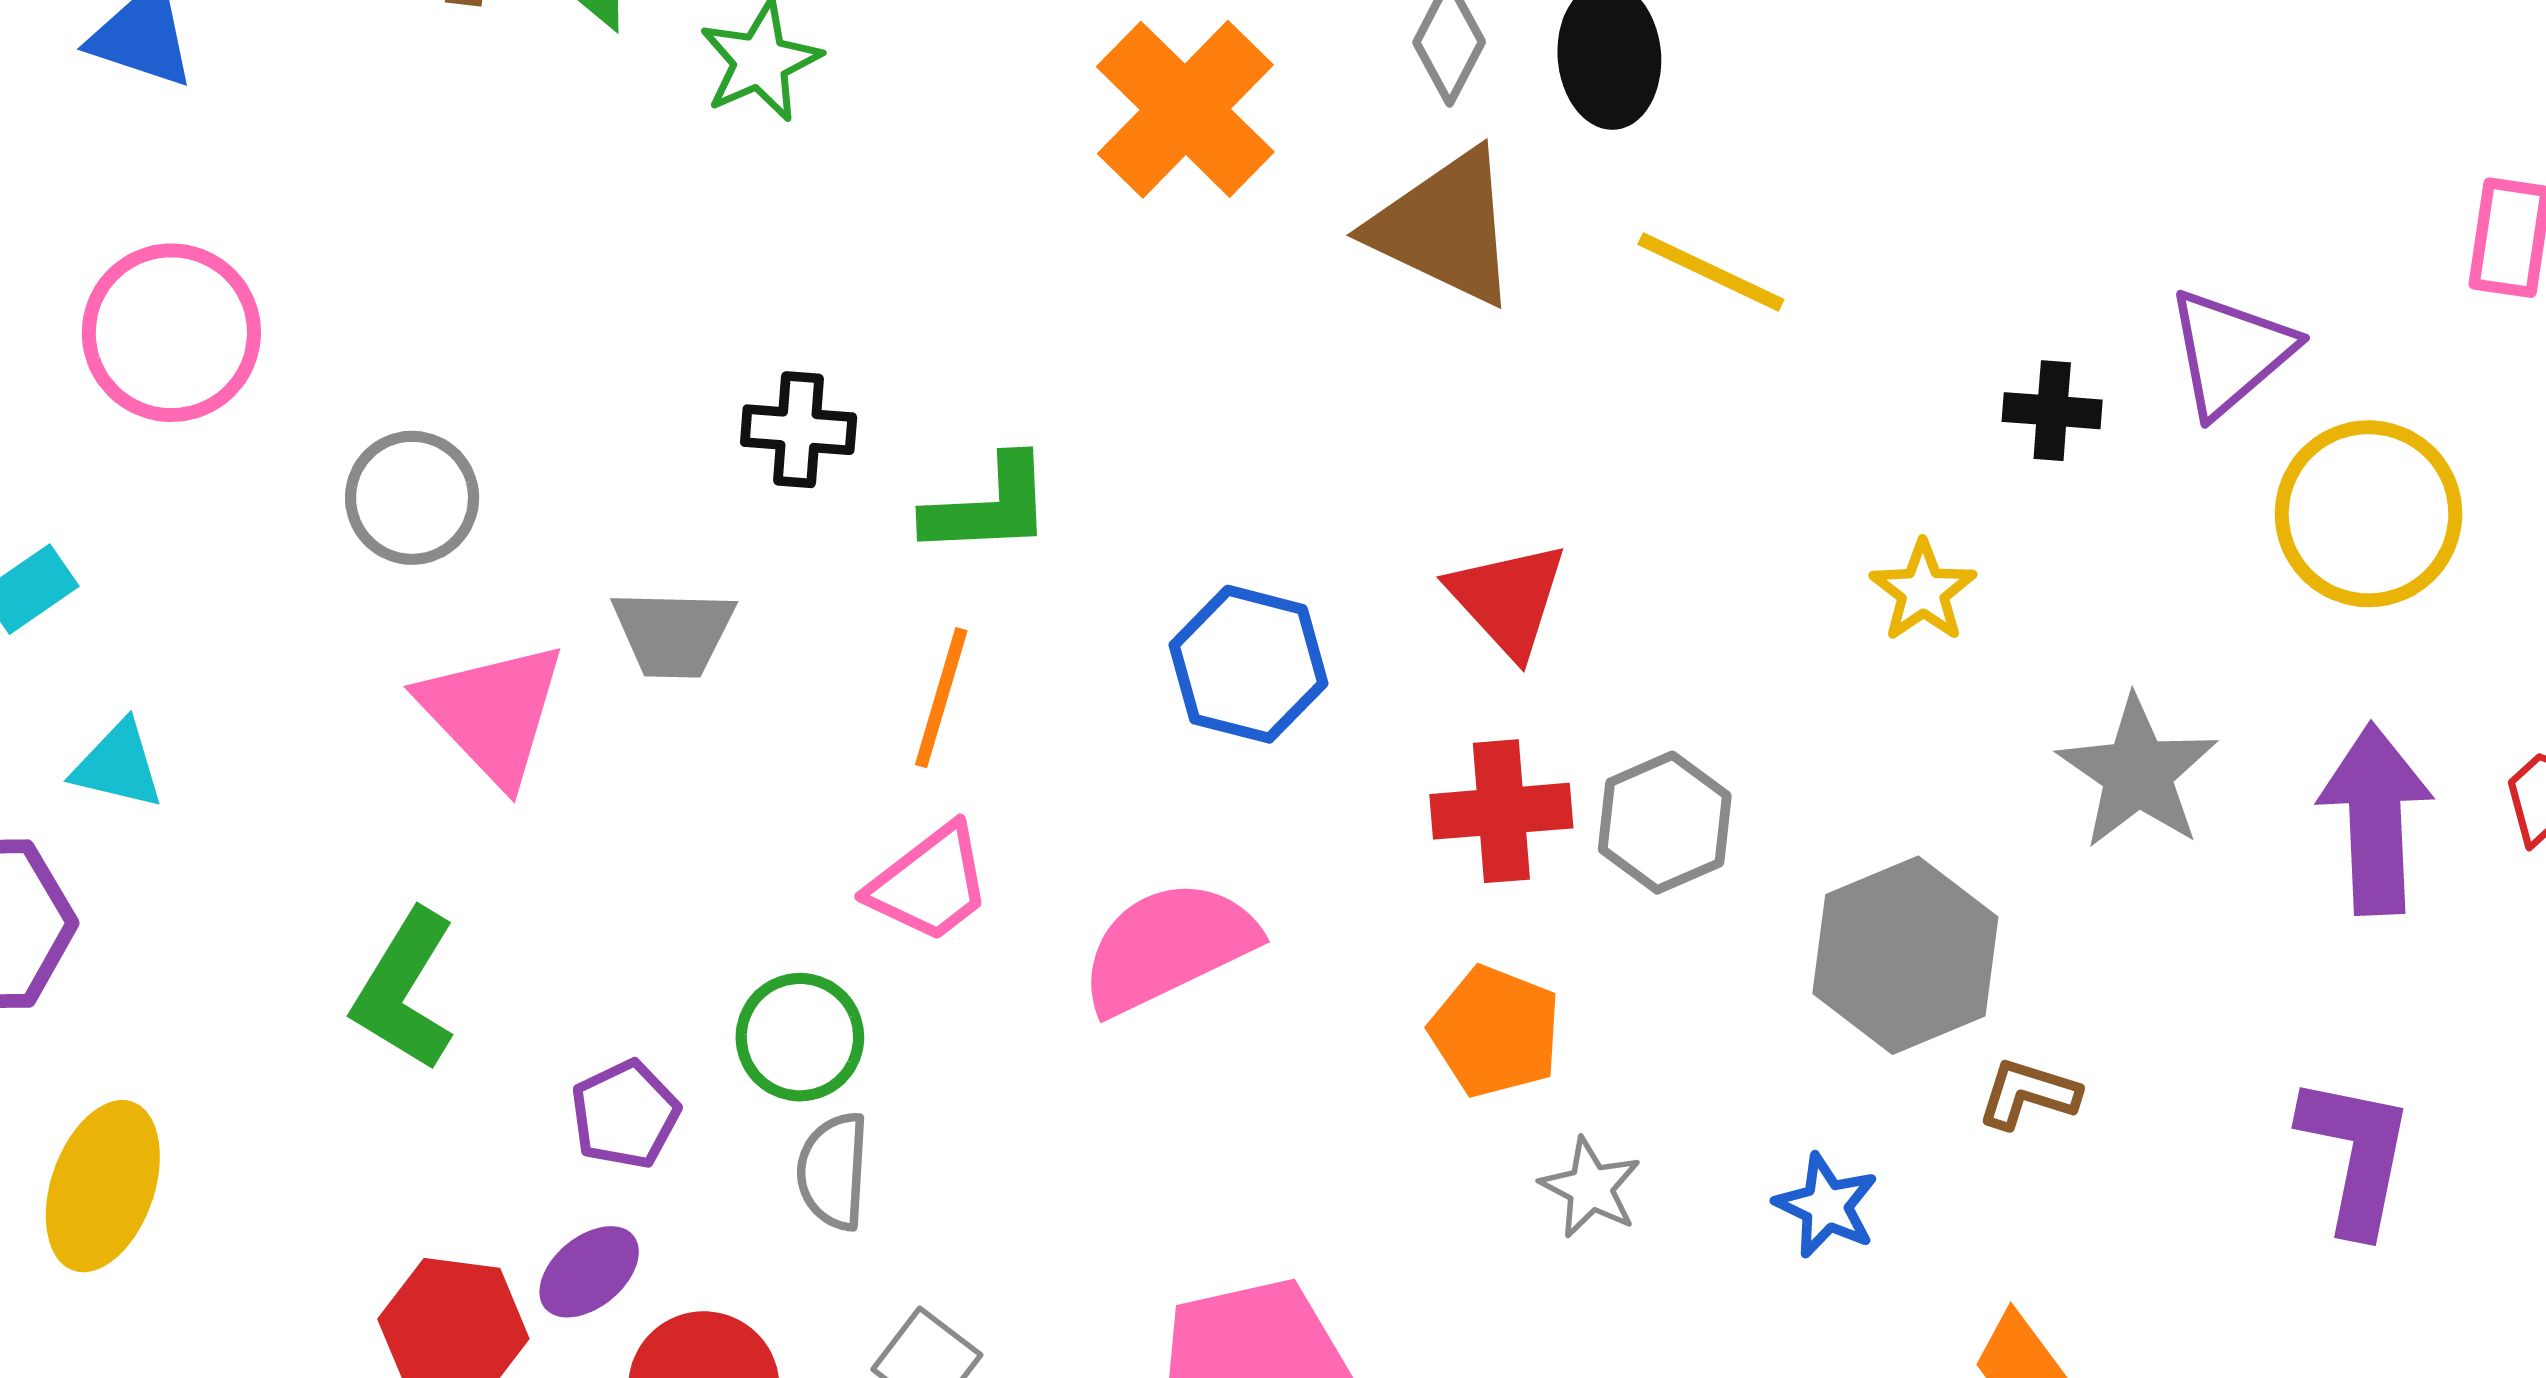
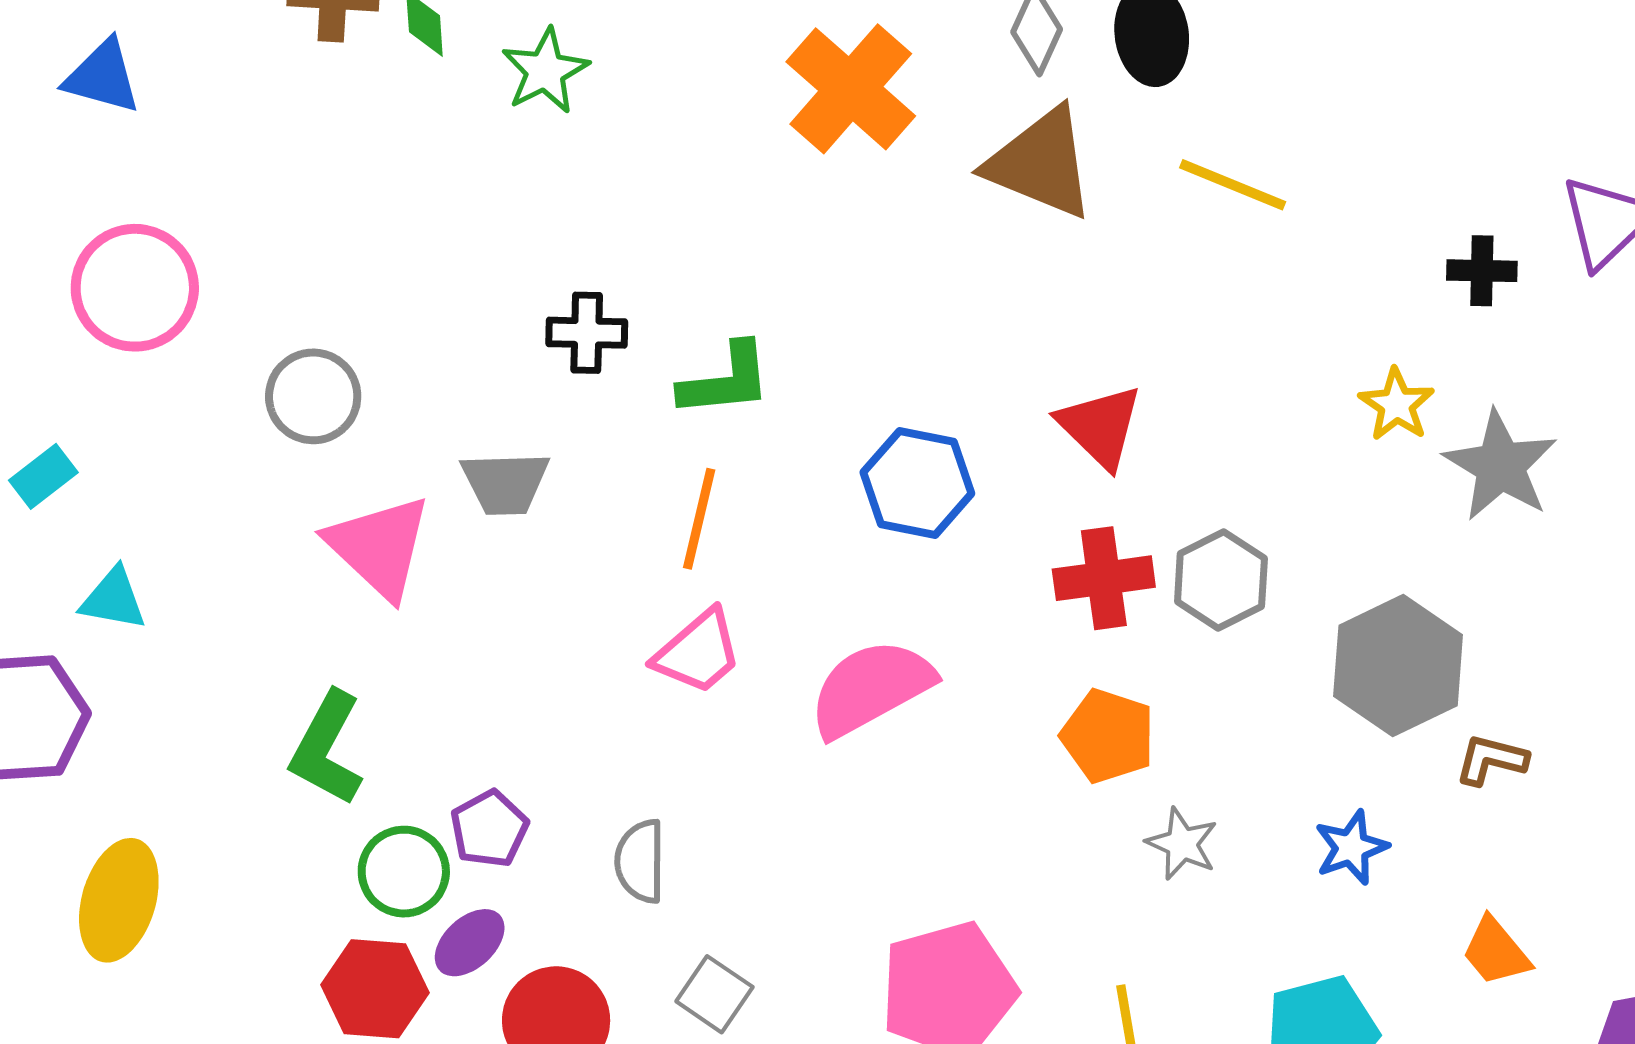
gray star: (2138, 773) -> (1500, 466), moved
green circle: (800, 1037) -> (404, 872), moved
blue star: (1826, 1206) -> (1351, 848), turned 30

